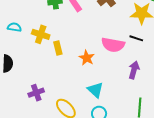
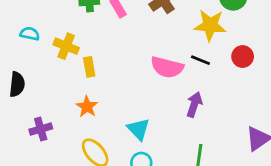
orange star: (87, 58) -> (87, 107), moved
purple cross: (36, 93) -> (41, 129), moved

